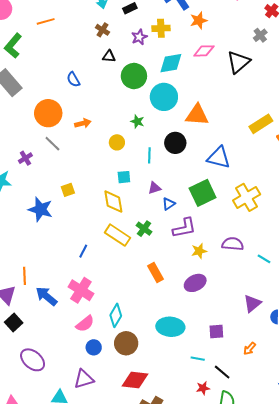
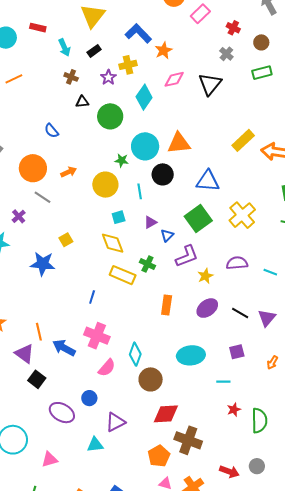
cyan diamond: (171, 63) -> (144, 97), turned -35
cyan circle: (164, 97) -> (145, 146), moved
yellow circle: (117, 142) -> (105, 185), size x1.6
orange rectangle: (155, 273) -> (167, 305), turned 48
blue circle: (94, 347) -> (89, 398), moved
black line: (222, 372) -> (240, 313), moved

